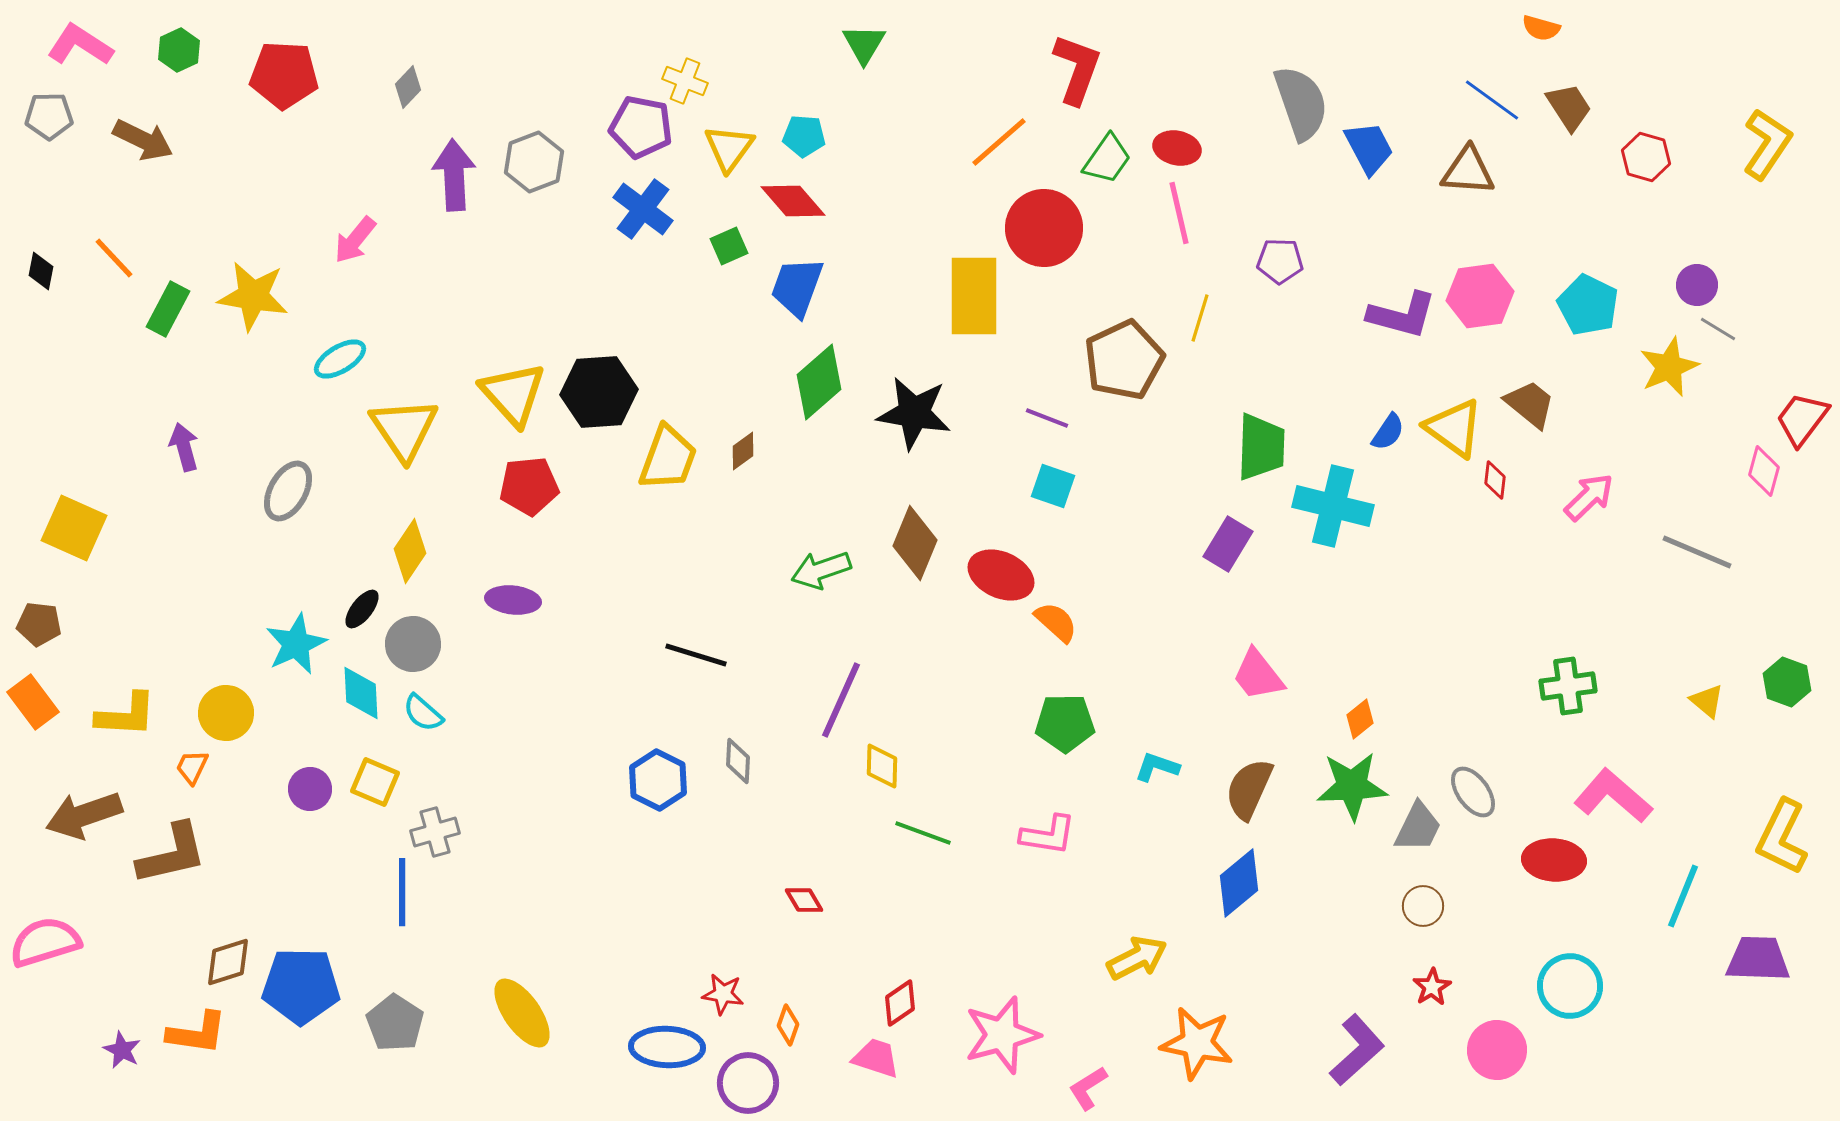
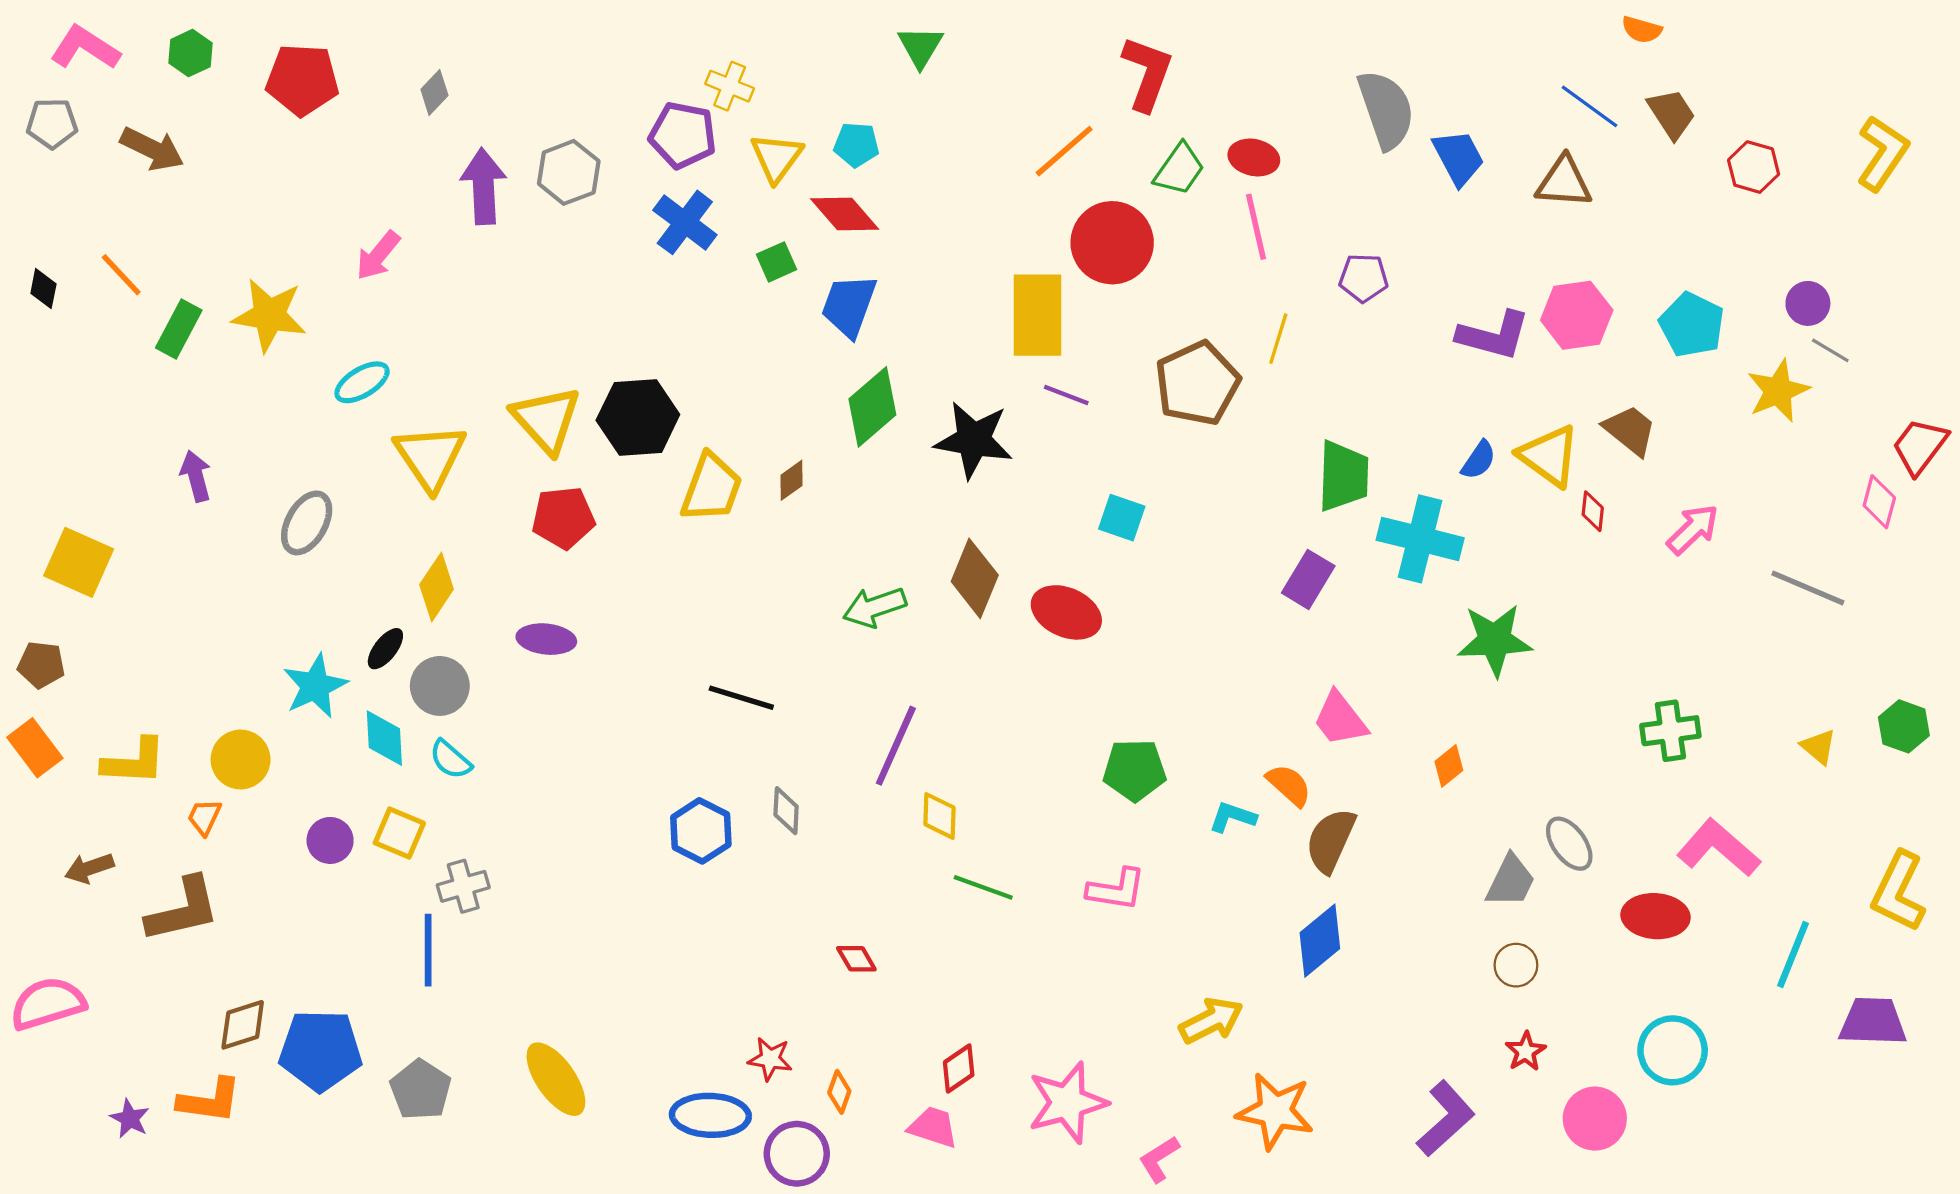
purple line: (1047, 418) -> (1066, 395), moved
orange semicircle: (1056, 622) -> (1289, 785), moved
green star: (1352, 786) -> (1495, 640), moved
brown arrow: (84, 815) -> (89, 868), size x0.6

